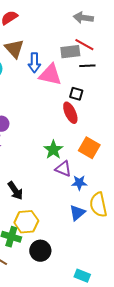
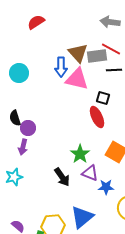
brown triangle: (14, 49) -> (78, 53), moved
black arrow: (15, 191) -> (62, 177), moved
blue triangle: (77, 213) -> (82, 217), moved, size x1.4

